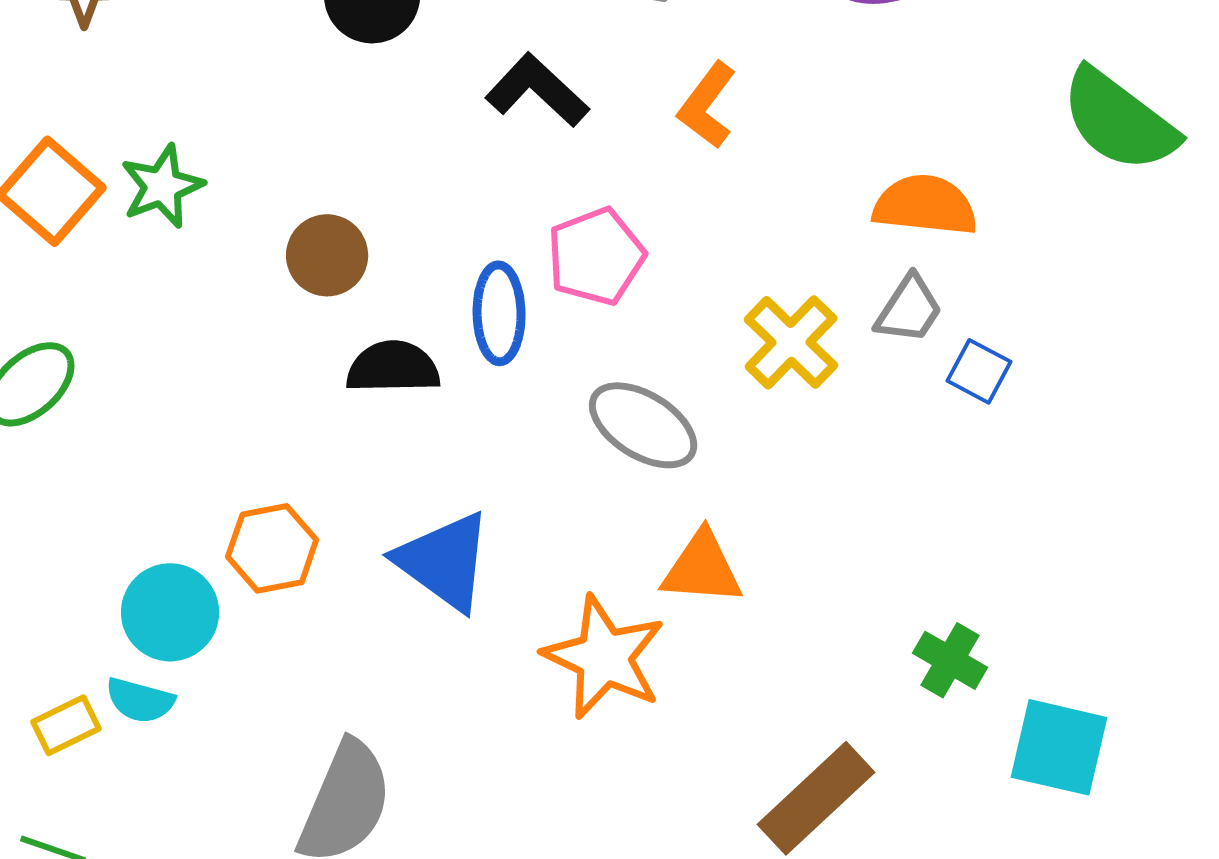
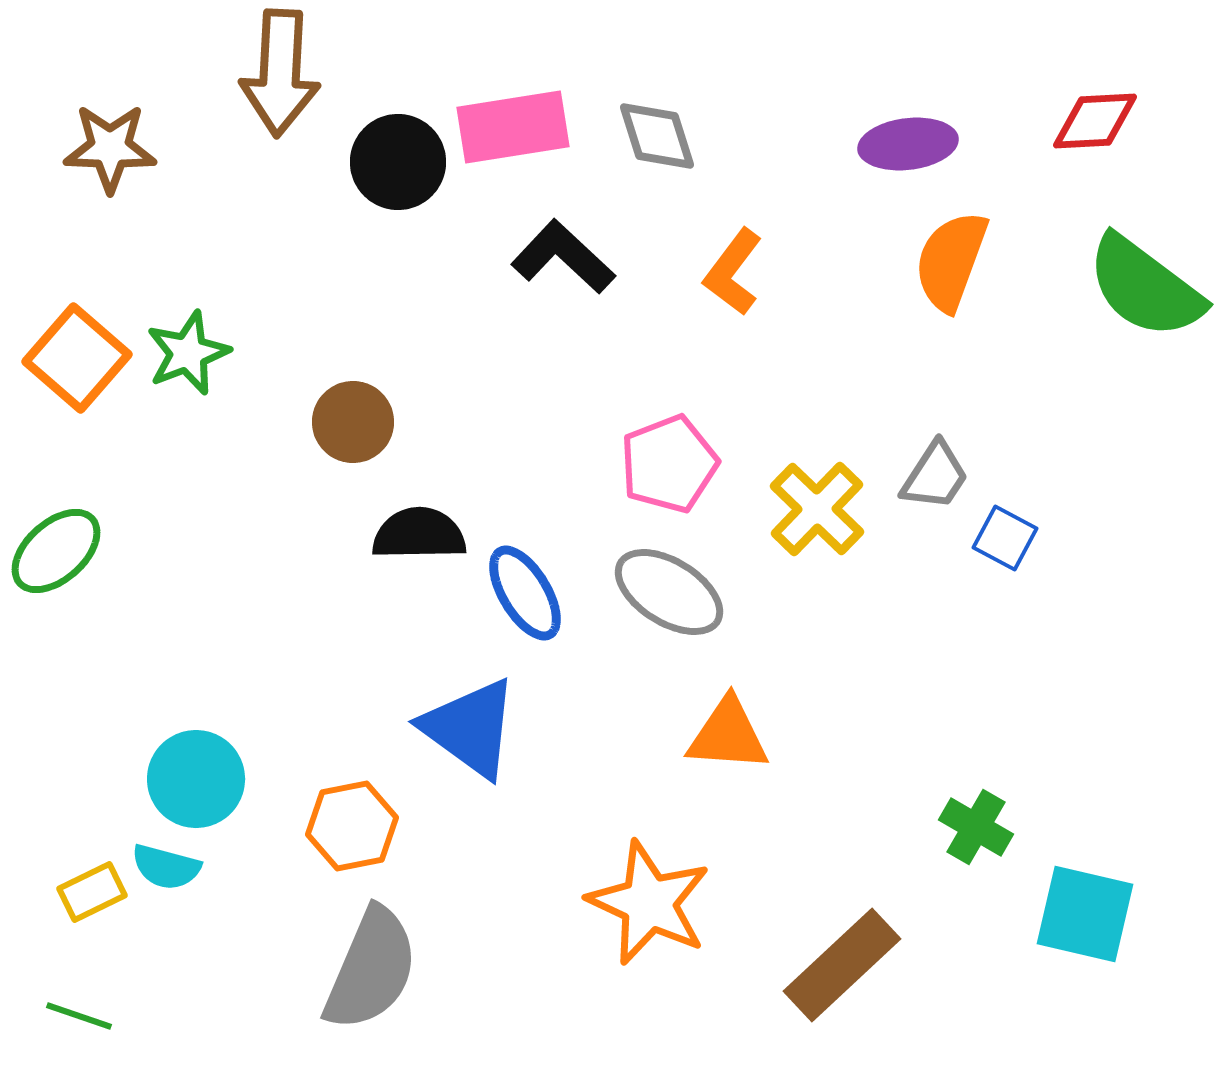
orange semicircle: (925, 205) -> (951, 261), moved, turned -76
pink pentagon: (596, 256) -> (669, 464), moved
blue ellipse: (499, 313) -> (525, 593), moved, turned -30
orange hexagon: (272, 548) -> (352, 826), moved
orange star: (604, 657) -> (649, 903), moved

